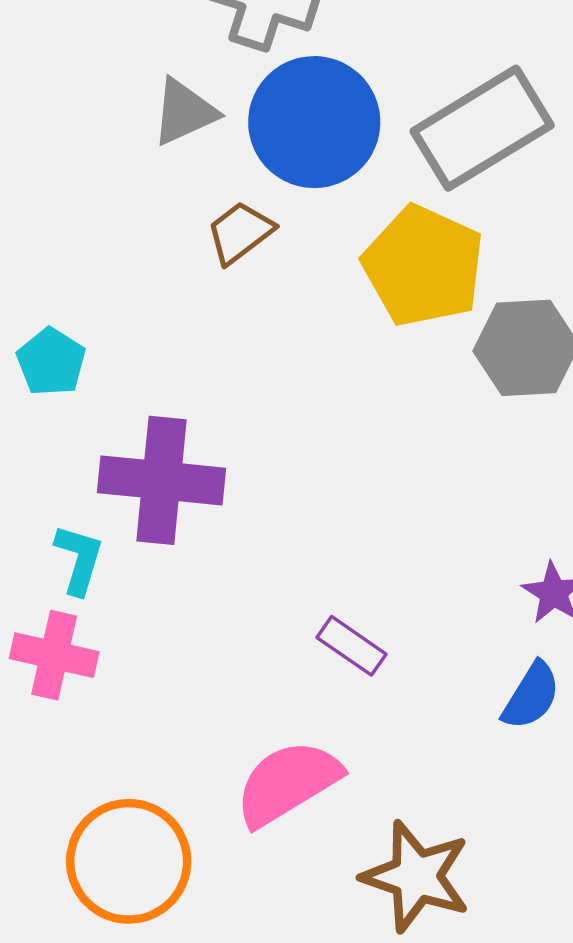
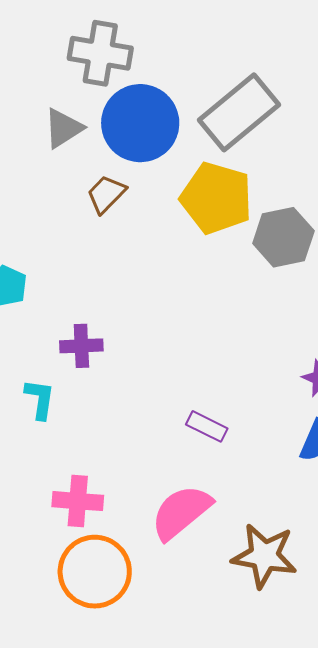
purple cross: (161, 480) -> (81, 346), size x0.6
pink cross: (54, 655) -> (78, 501), moved

